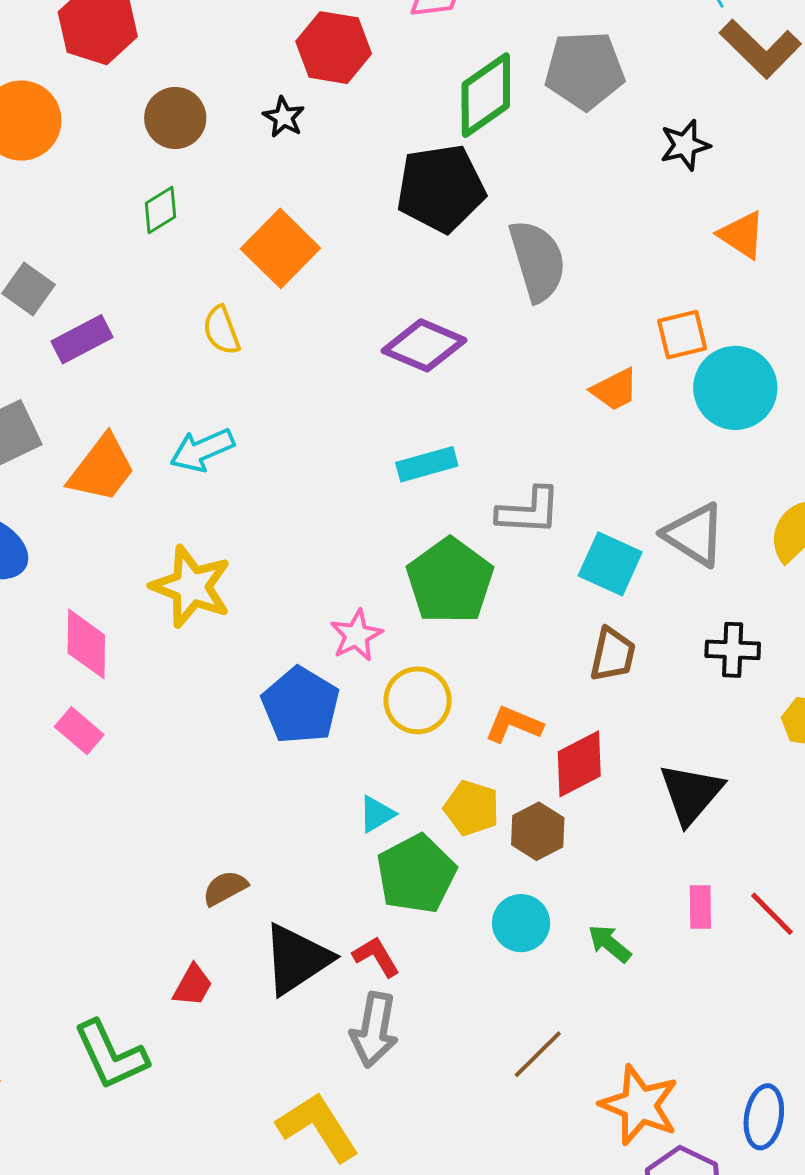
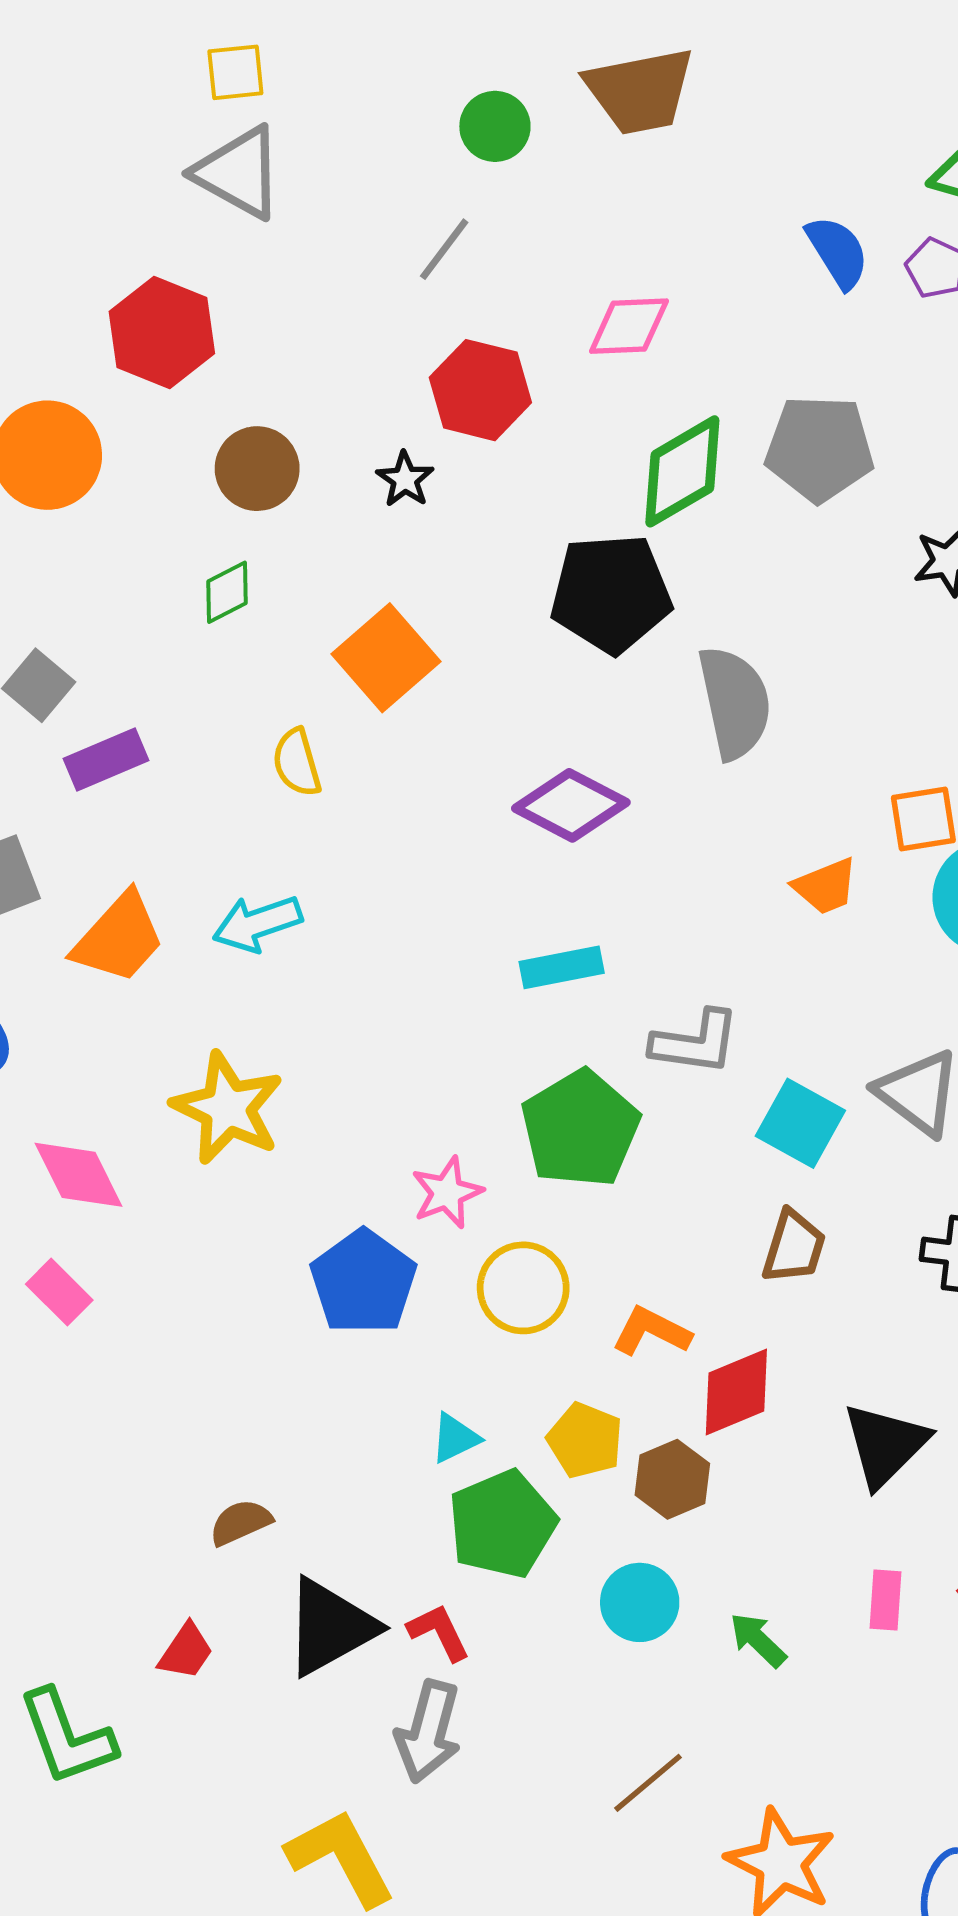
pink diamond: (86, 644) -> (79, 1175), turned -32

